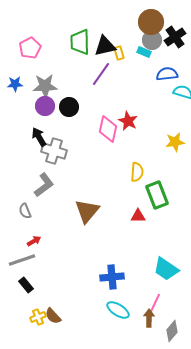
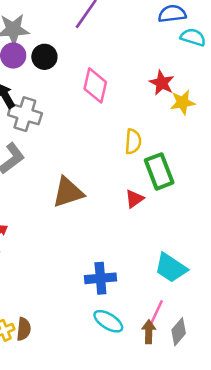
red star: (128, 121) -> (162, 83), moved
brown triangle: (87, 211) -> (68, 192), turned 32
red triangle: (138, 216) -> (134, 199), turned -35
brown semicircle: (53, 316) -> (24, 329), turned -132
gray diamond: (172, 331) -> (179, 332), moved

